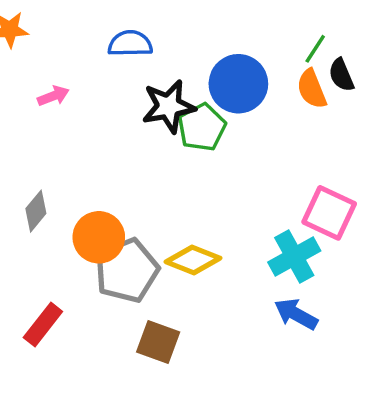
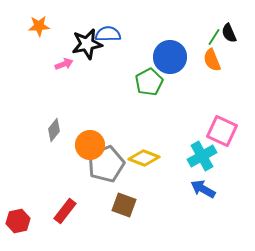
black semicircle: (341, 75) -> (229, 33), moved
black star: (169, 106) -> (87, 44), moved
red rectangle: (43, 325) -> (65, 211), moved

